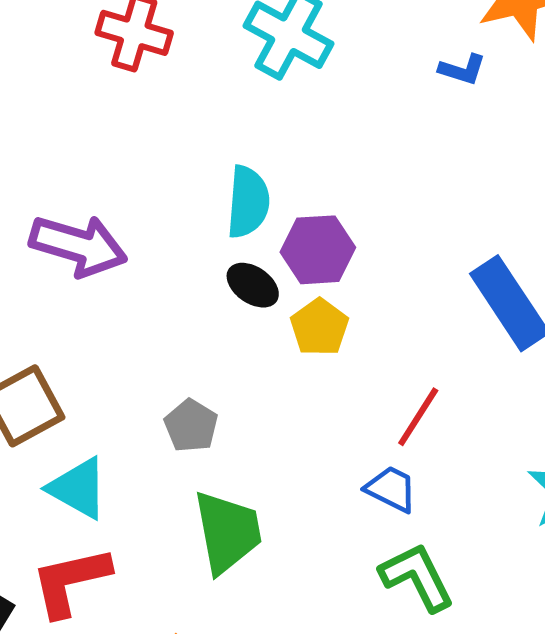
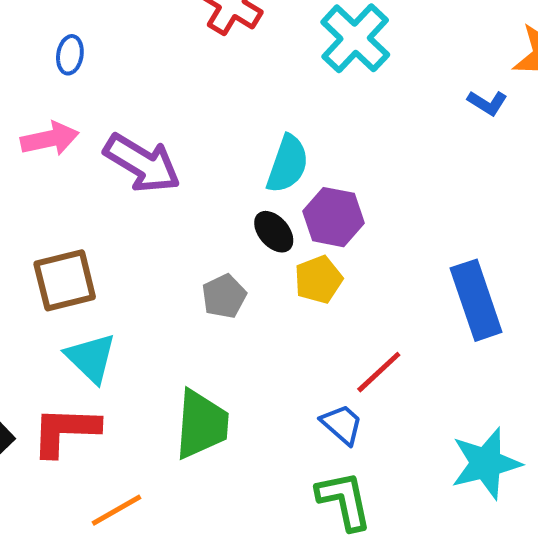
gray pentagon: (191, 426) -> (224, 296), moved

